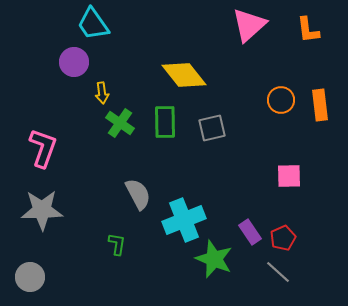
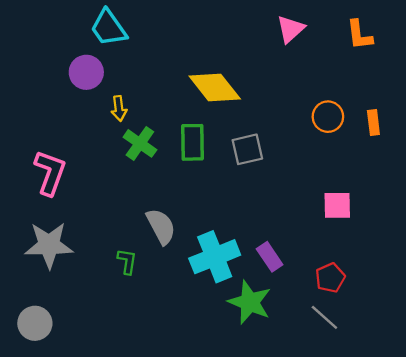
pink triangle: (249, 25) -> (291, 29), size x0.7
orange rectangle: (320, 105) -> (373, 122), size x0.7
purple rectangle: (250, 232) -> (270, 257), moved
green L-shape: (117, 244) -> (127, 261), moved

